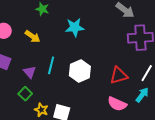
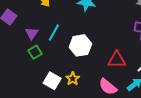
green square: (25, 94) -> (35, 52), moved
yellow star: (41, 110) -> (73, 79), moved

